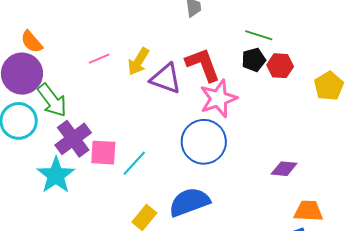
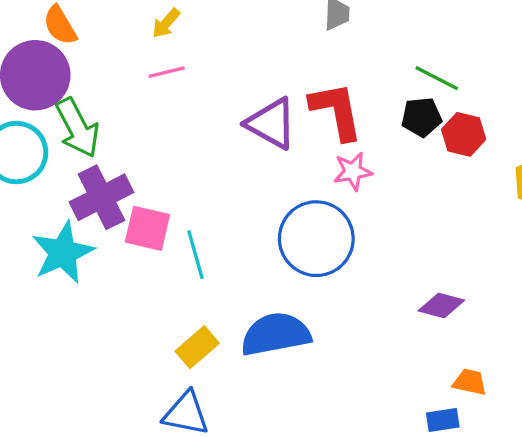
yellow arrow: (138, 62) -> (166, 23), moved, size x0.7
pink star: (218, 99) -> (353, 171), size x0.6
cyan line: (134, 163) -> (195, 255), turned -68
orange trapezoid: (308, 211) -> (470, 382), size x0.7

